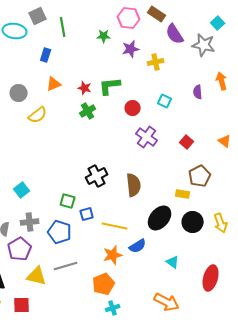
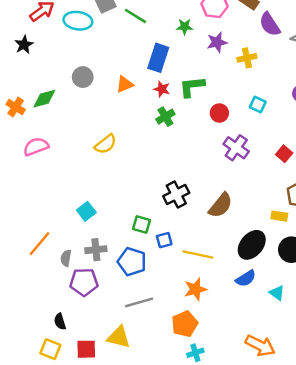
green line: (63, 27) -> (135, 16), turned -48
blue rectangle: (46, 55) -> (158, 58), moved, size x1.6
gray circle: (19, 93) -> (83, 77), moved
yellow semicircle: (38, 115) -> (105, 144), moved
brown semicircle: (134, 185) -> (221, 205), turned 45
blue semicircle: (138, 246) -> (246, 278), moved
purple pentagon: (20, 249) -> (84, 282), turned 30
cyan triangle: (173, 262) -> (277, 293), moved
yellow triangle: (37, 276) -> (119, 337), moved

